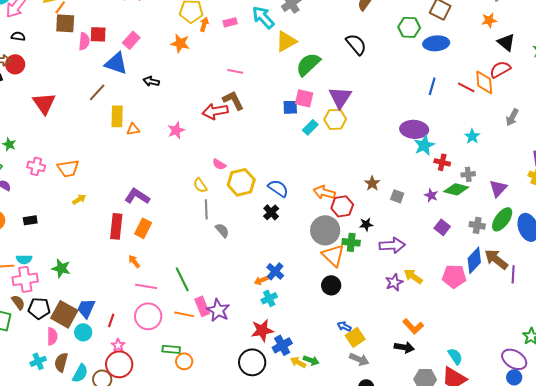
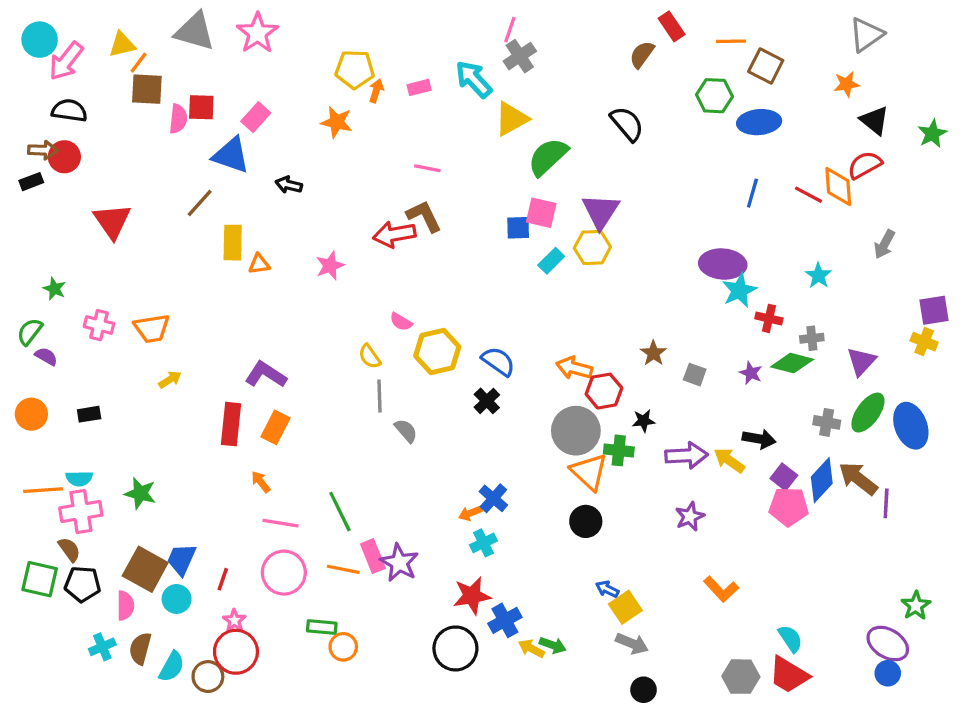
black semicircle: (18, 36) -> (69, 111), size x1.5
purple square: (442, 227) -> (784, 477), moved
yellow arrow: (413, 276) -> (729, 460), moved
black pentagon: (39, 308) -> (83, 584), moved
black arrow: (404, 347) -> (759, 439), moved

